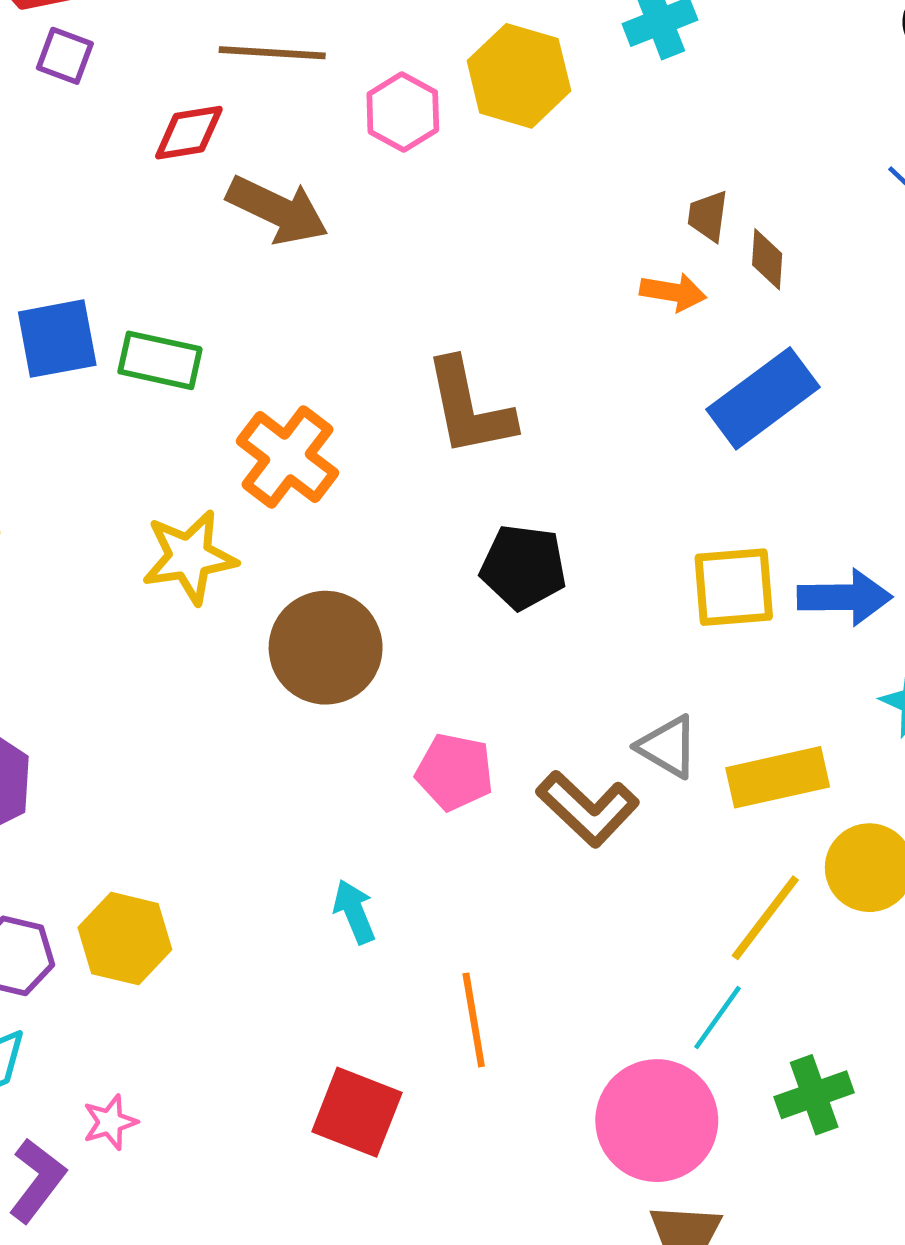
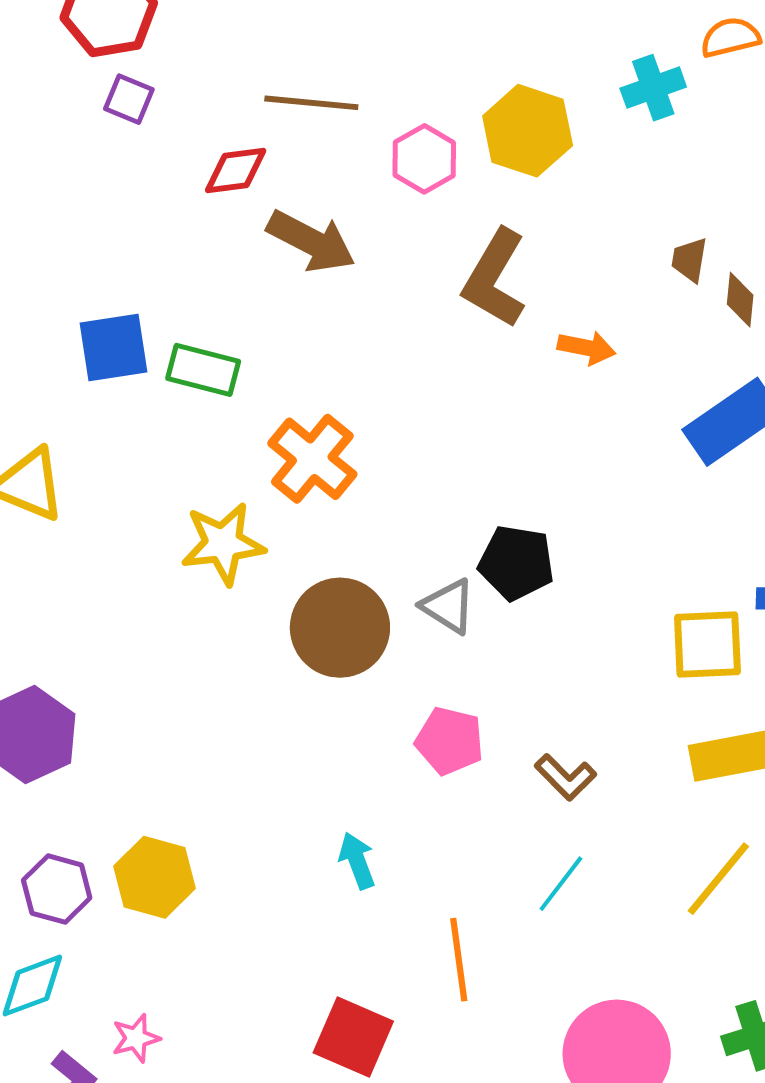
orange arrow: (673, 292) -> (587, 348), moved
brown L-shape: (469, 408) -> (495, 278), moved, turned 40
yellow square: (734, 587) -> (707, 645), moved
gray triangle: (668, 747) -> (448, 606), moved
brown L-shape: (588, 809) -> (566, 777), size x0.7
cyan line: (718, 1018) -> (561, 884), moved

